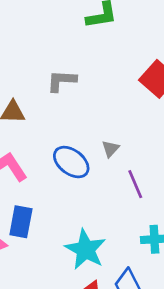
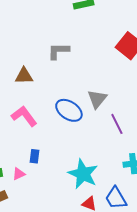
gray triangle: (110, 149) -> (97, 99), size x1.5
blue rectangle: (21, 222) -> (34, 156), size x0.6

